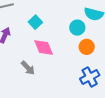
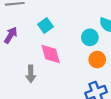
gray arrow: (28, 68) -> (31, 74), turned 35

